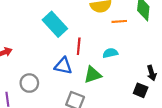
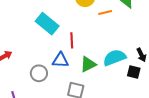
cyan semicircle: (110, 53) -> (114, 58), moved, size x1.6
gray circle: (29, 83) -> (39, 73), moved

